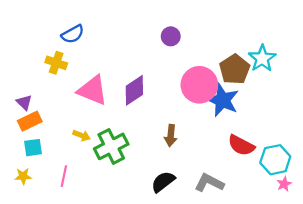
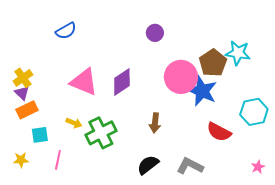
cyan star: (262, 58) -> (238, 53), turned -30
yellow cross: (56, 63) -> (23, 78), moved, turned 36
cyan square: (33, 148) -> (40, 135), moved
cyan hexagon: (275, 160) -> (254, 112), moved

